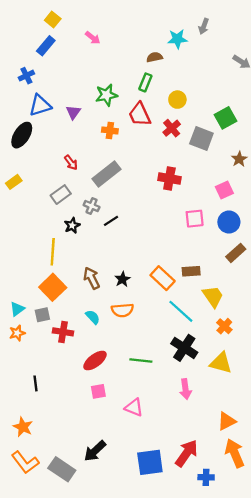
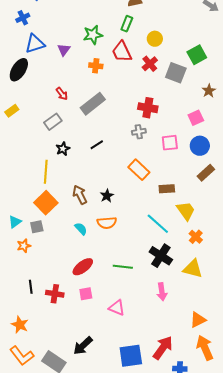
gray cross: (92, 206) -> (139, 132), moved, turned -32
orange rectangle: (163, 278) -> (139, 170), moved
red cross: (63, 332) -> (55, 294), moved
orange star: (17, 333) -> (24, 246), moved

